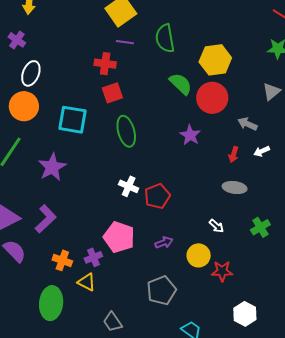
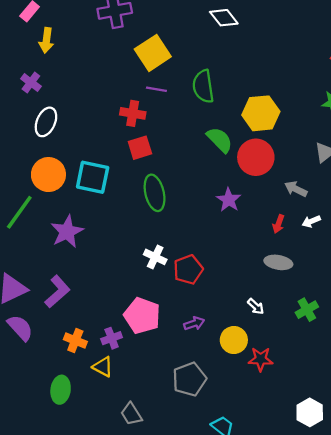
orange circle: (24, 106) -> (48, 175), moved
green ellipse: (51, 303) -> (61, 390), size x0.7
white hexagon: (245, 314) -> (310, 412), moved

